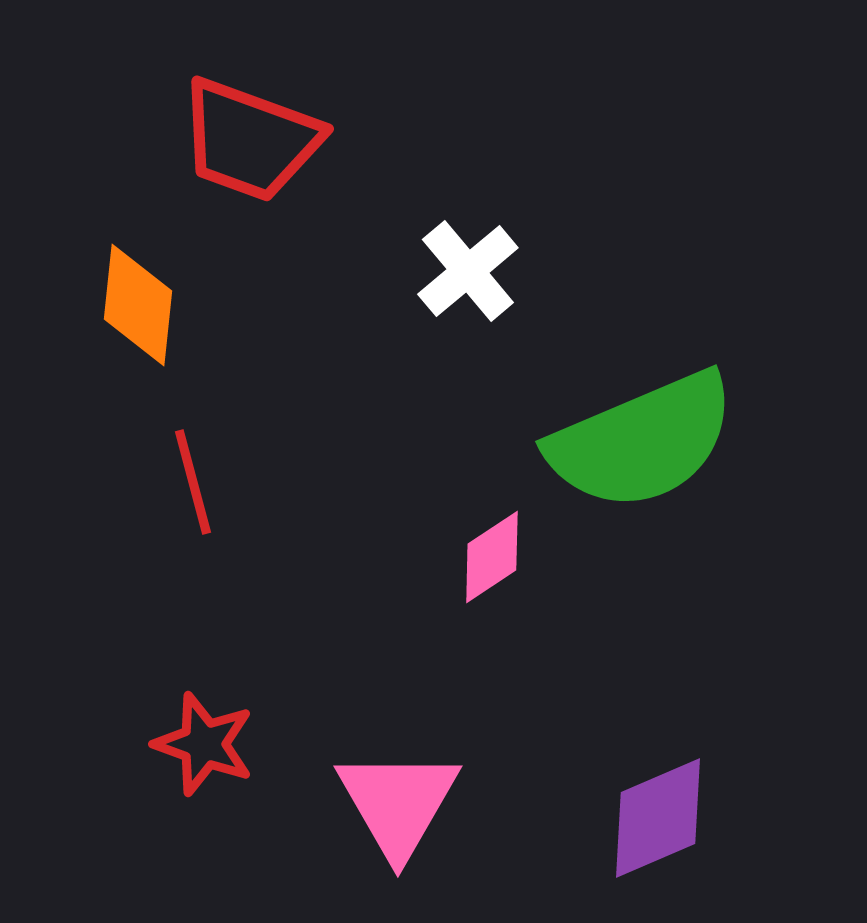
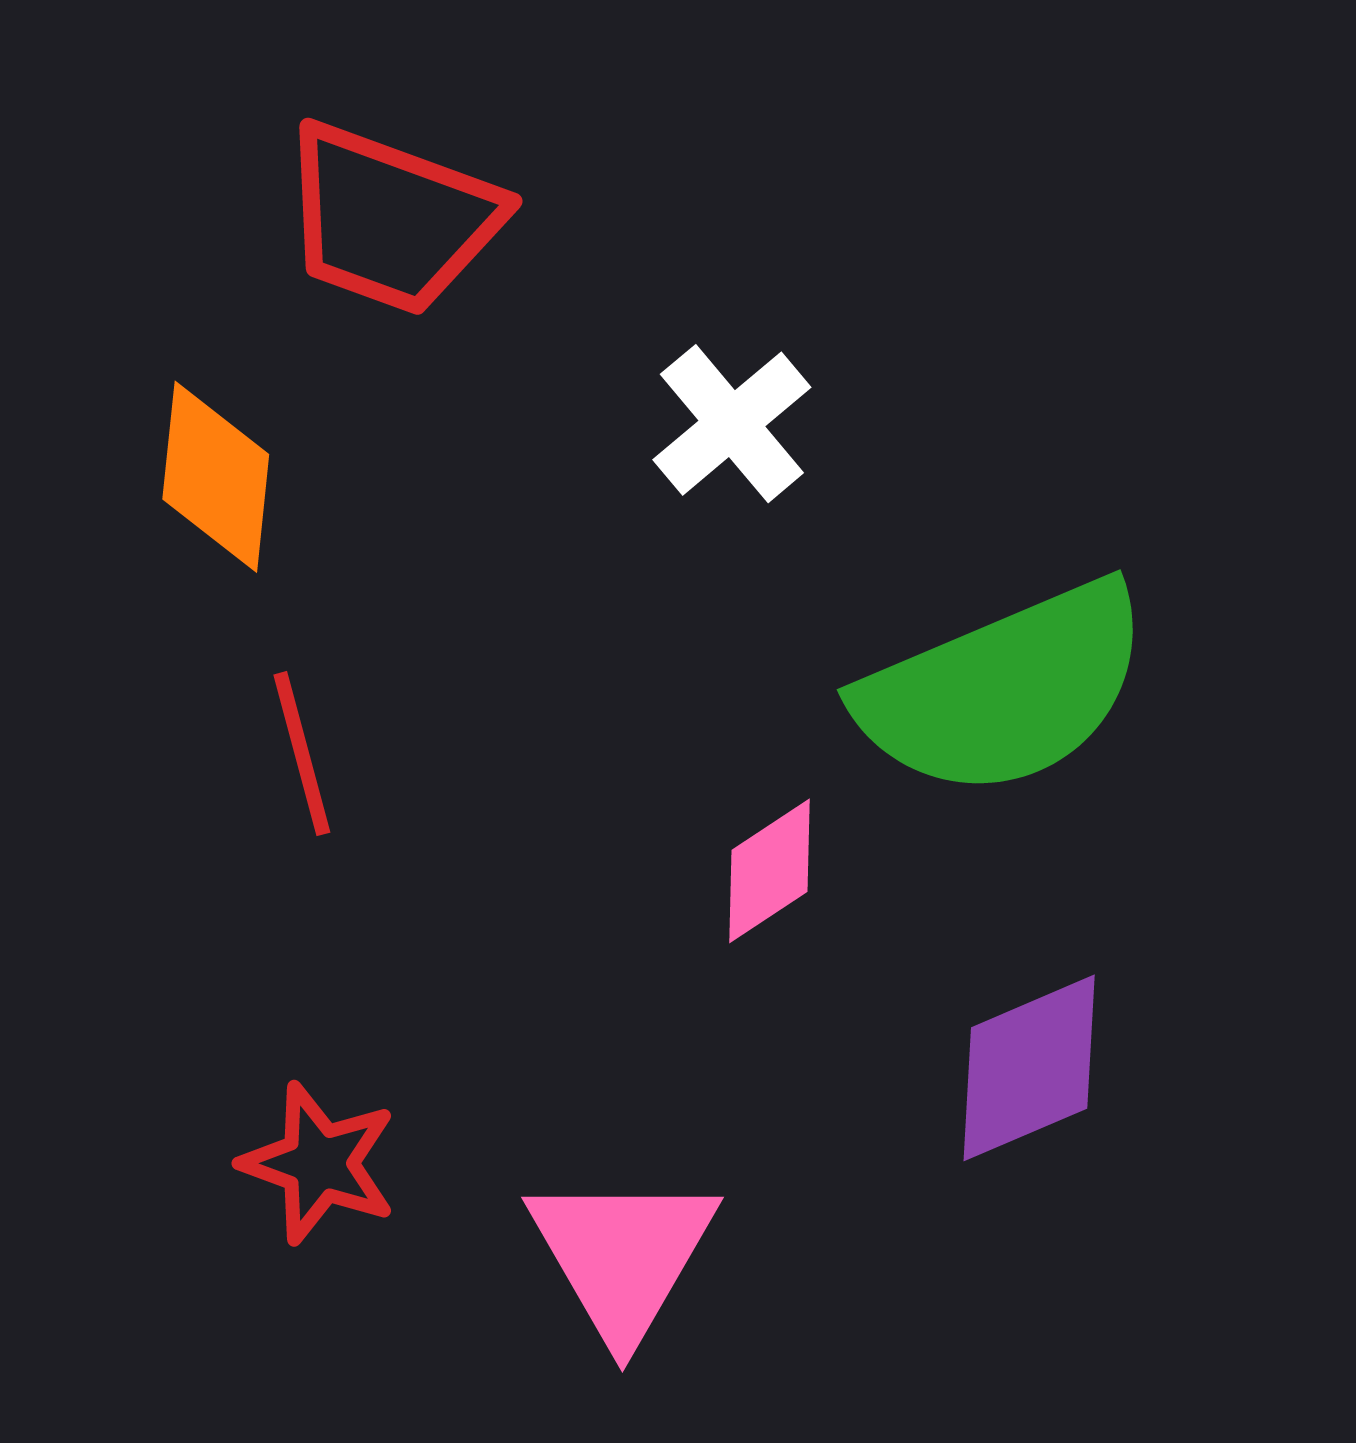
purple diamond: (658, 818) -> (1029, 1068), moved

